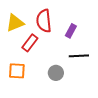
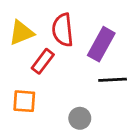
purple rectangle: (71, 31) -> (101, 44), size x1.6
gray circle: (56, 73) -> (80, 118), moved

